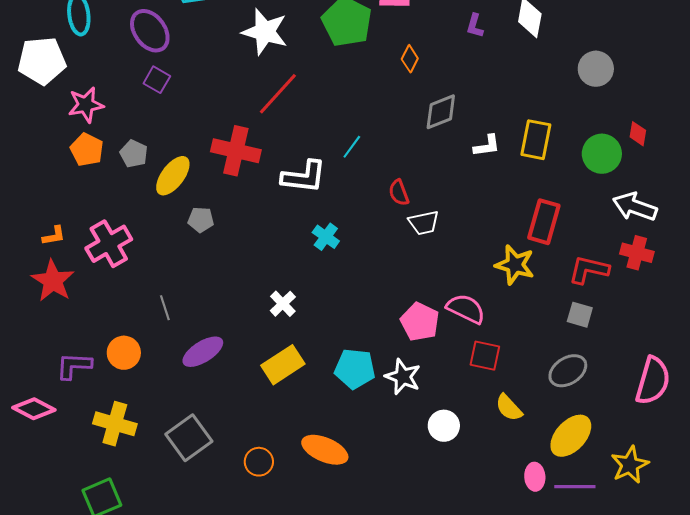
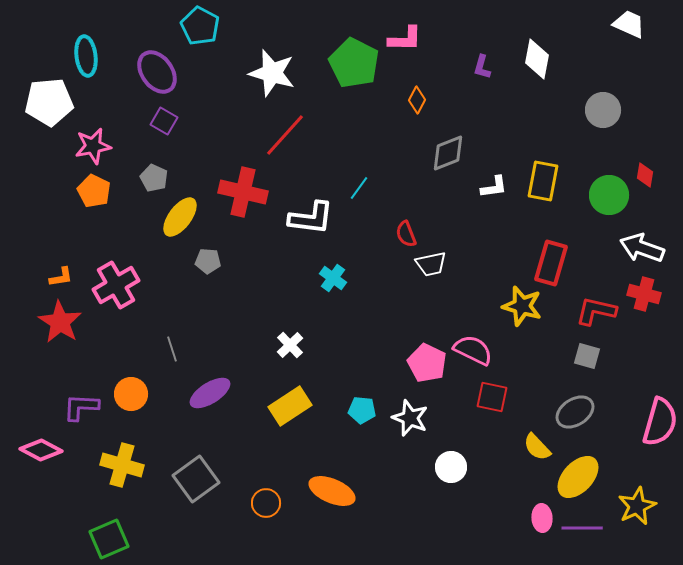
gray pentagon: (134, 154) -> (154, 178), moved
cyan pentagon: (355, 369) -> (362, 410), size x0.7
yellow semicircle: (509, 408) -> (537, 447), moved

